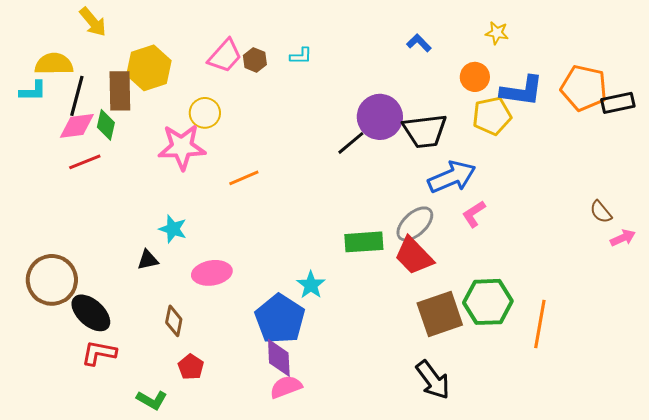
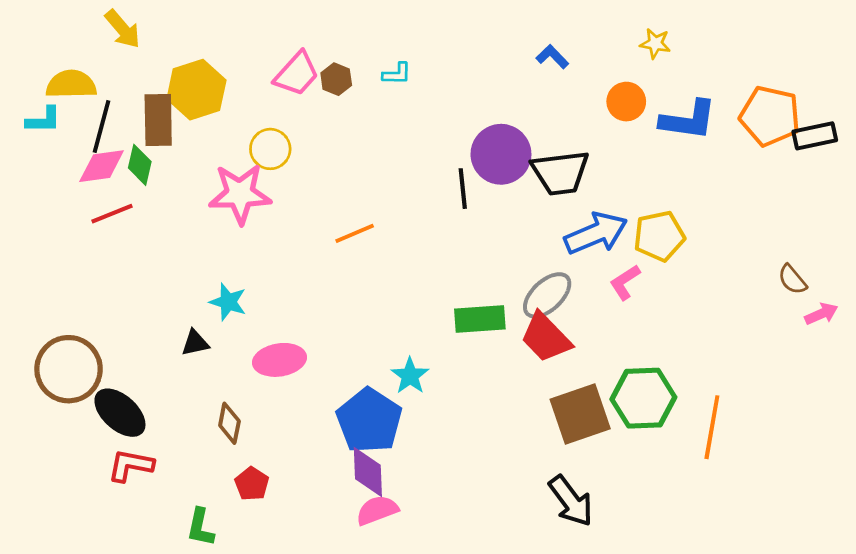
yellow pentagon: (492, 116) -> (659, 236), moved
black line: (351, 143) -> (463, 189), turned -56
orange line: (244, 178) -> (355, 233), moved
green L-shape: (152, 400) -> (200, 527), turned 72

